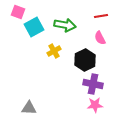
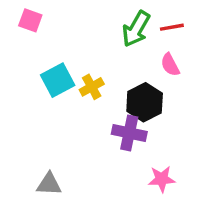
green arrow: (65, 25) -> (136, 29), moved, turned 110
cyan square: (34, 27) -> (58, 80), moved
purple cross: (93, 84) -> (129, 133), moved

